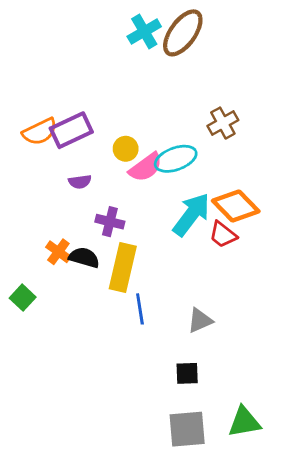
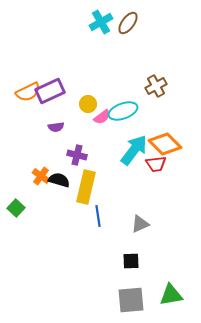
brown ellipse: (183, 33) -> (128, 23), size x0.7
pink semicircle: (146, 167) -> (102, 117), size x0.7
red trapezoid: (223, 235) -> (156, 164), turned -45

